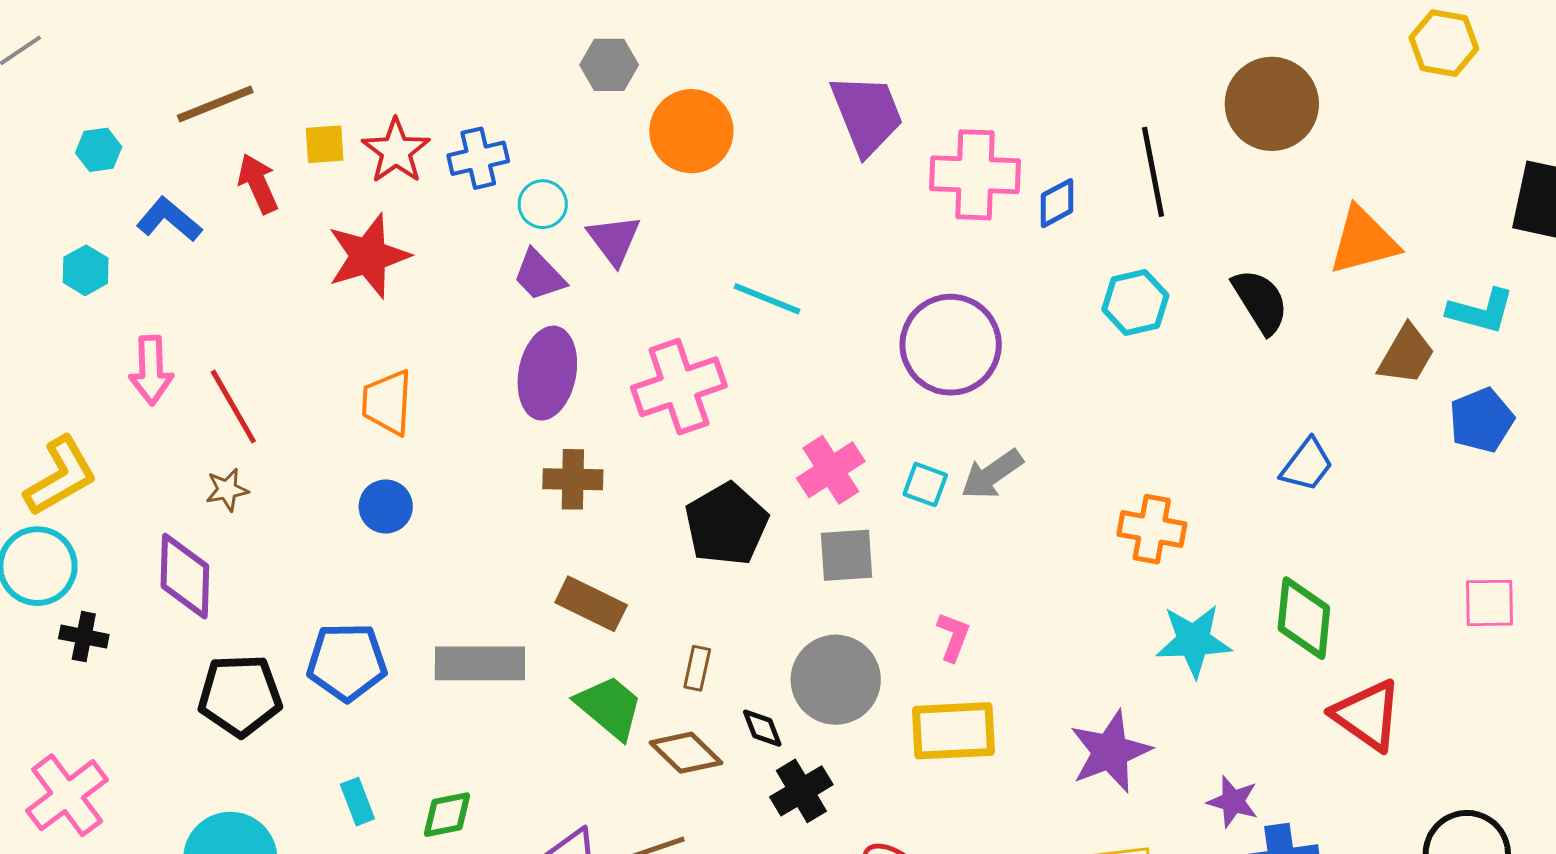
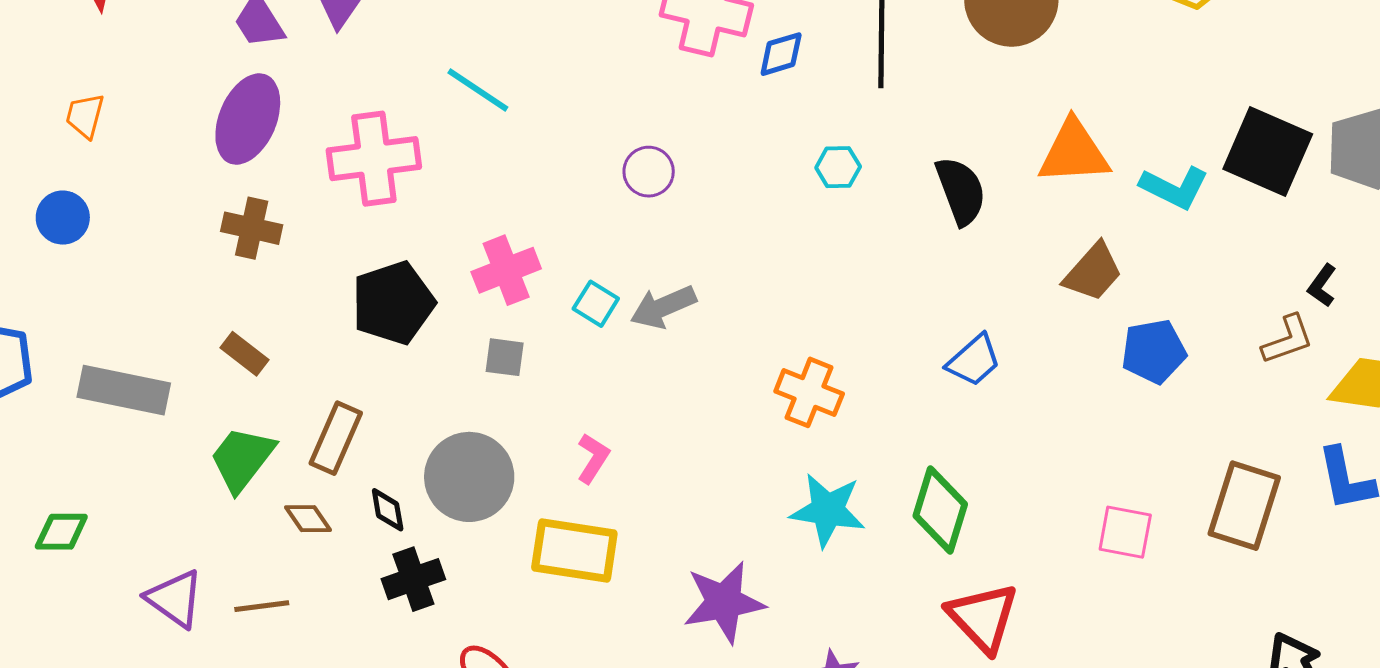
cyan hexagon: (1135, 303) -> (838, 167), size x0.7
cyan L-shape: (1481, 311) -> (1174, 187), moved
purple circle: (951, 345) -> (649, 172), size x0.5
orange trapezoid: (387, 402) -> (85, 116), size x0.7
gray square: (847, 555) -> (505, 357), size x0.7
brown rectangle: (591, 604) -> (245, 354), size x0.7
brown rectangle: (697, 668) -> (336, 438), size x1.6
green trapezoid: (609, 707) -> (242, 459), turned -104
brown diamond: (686, 753) -> (308, 519), size x0.7

